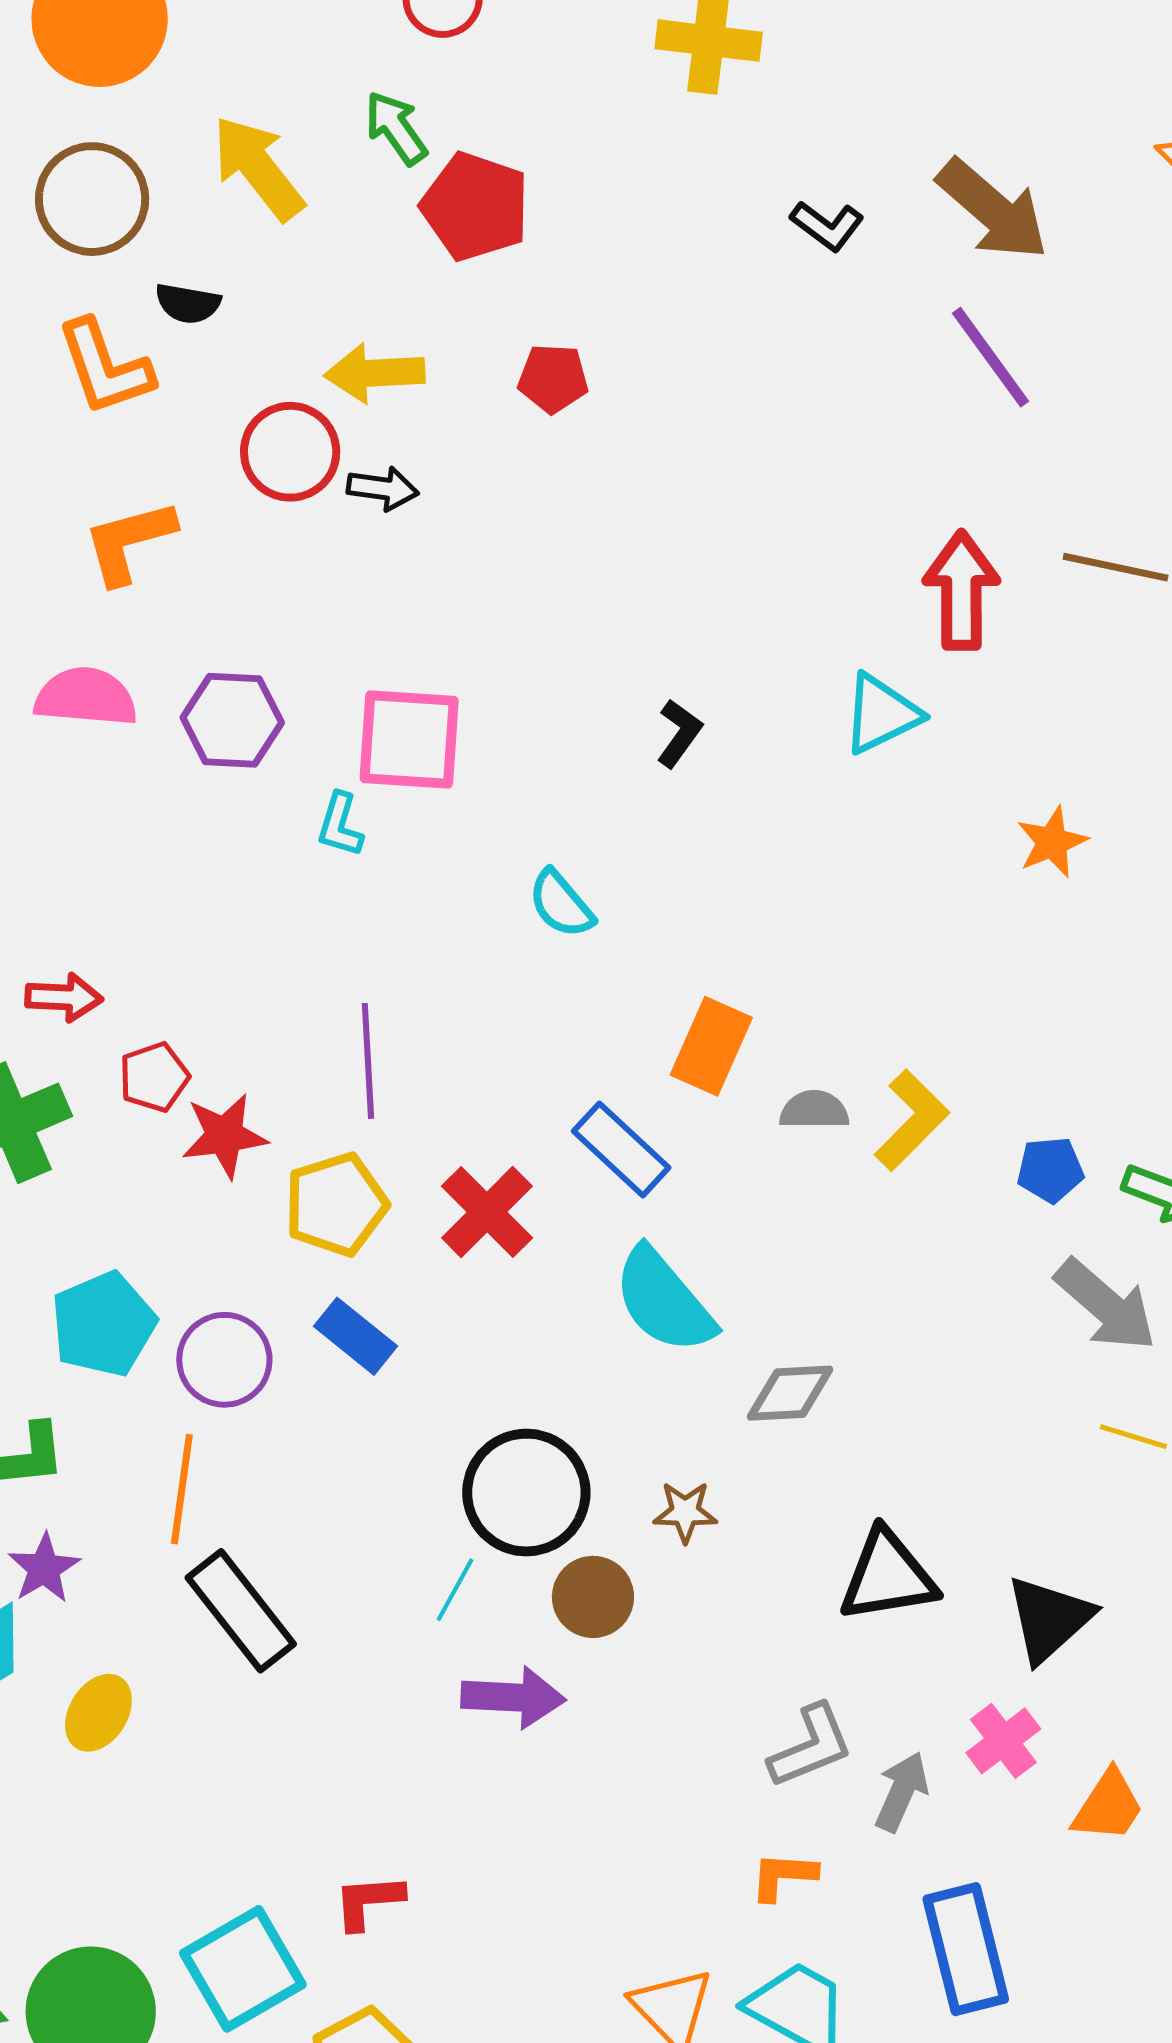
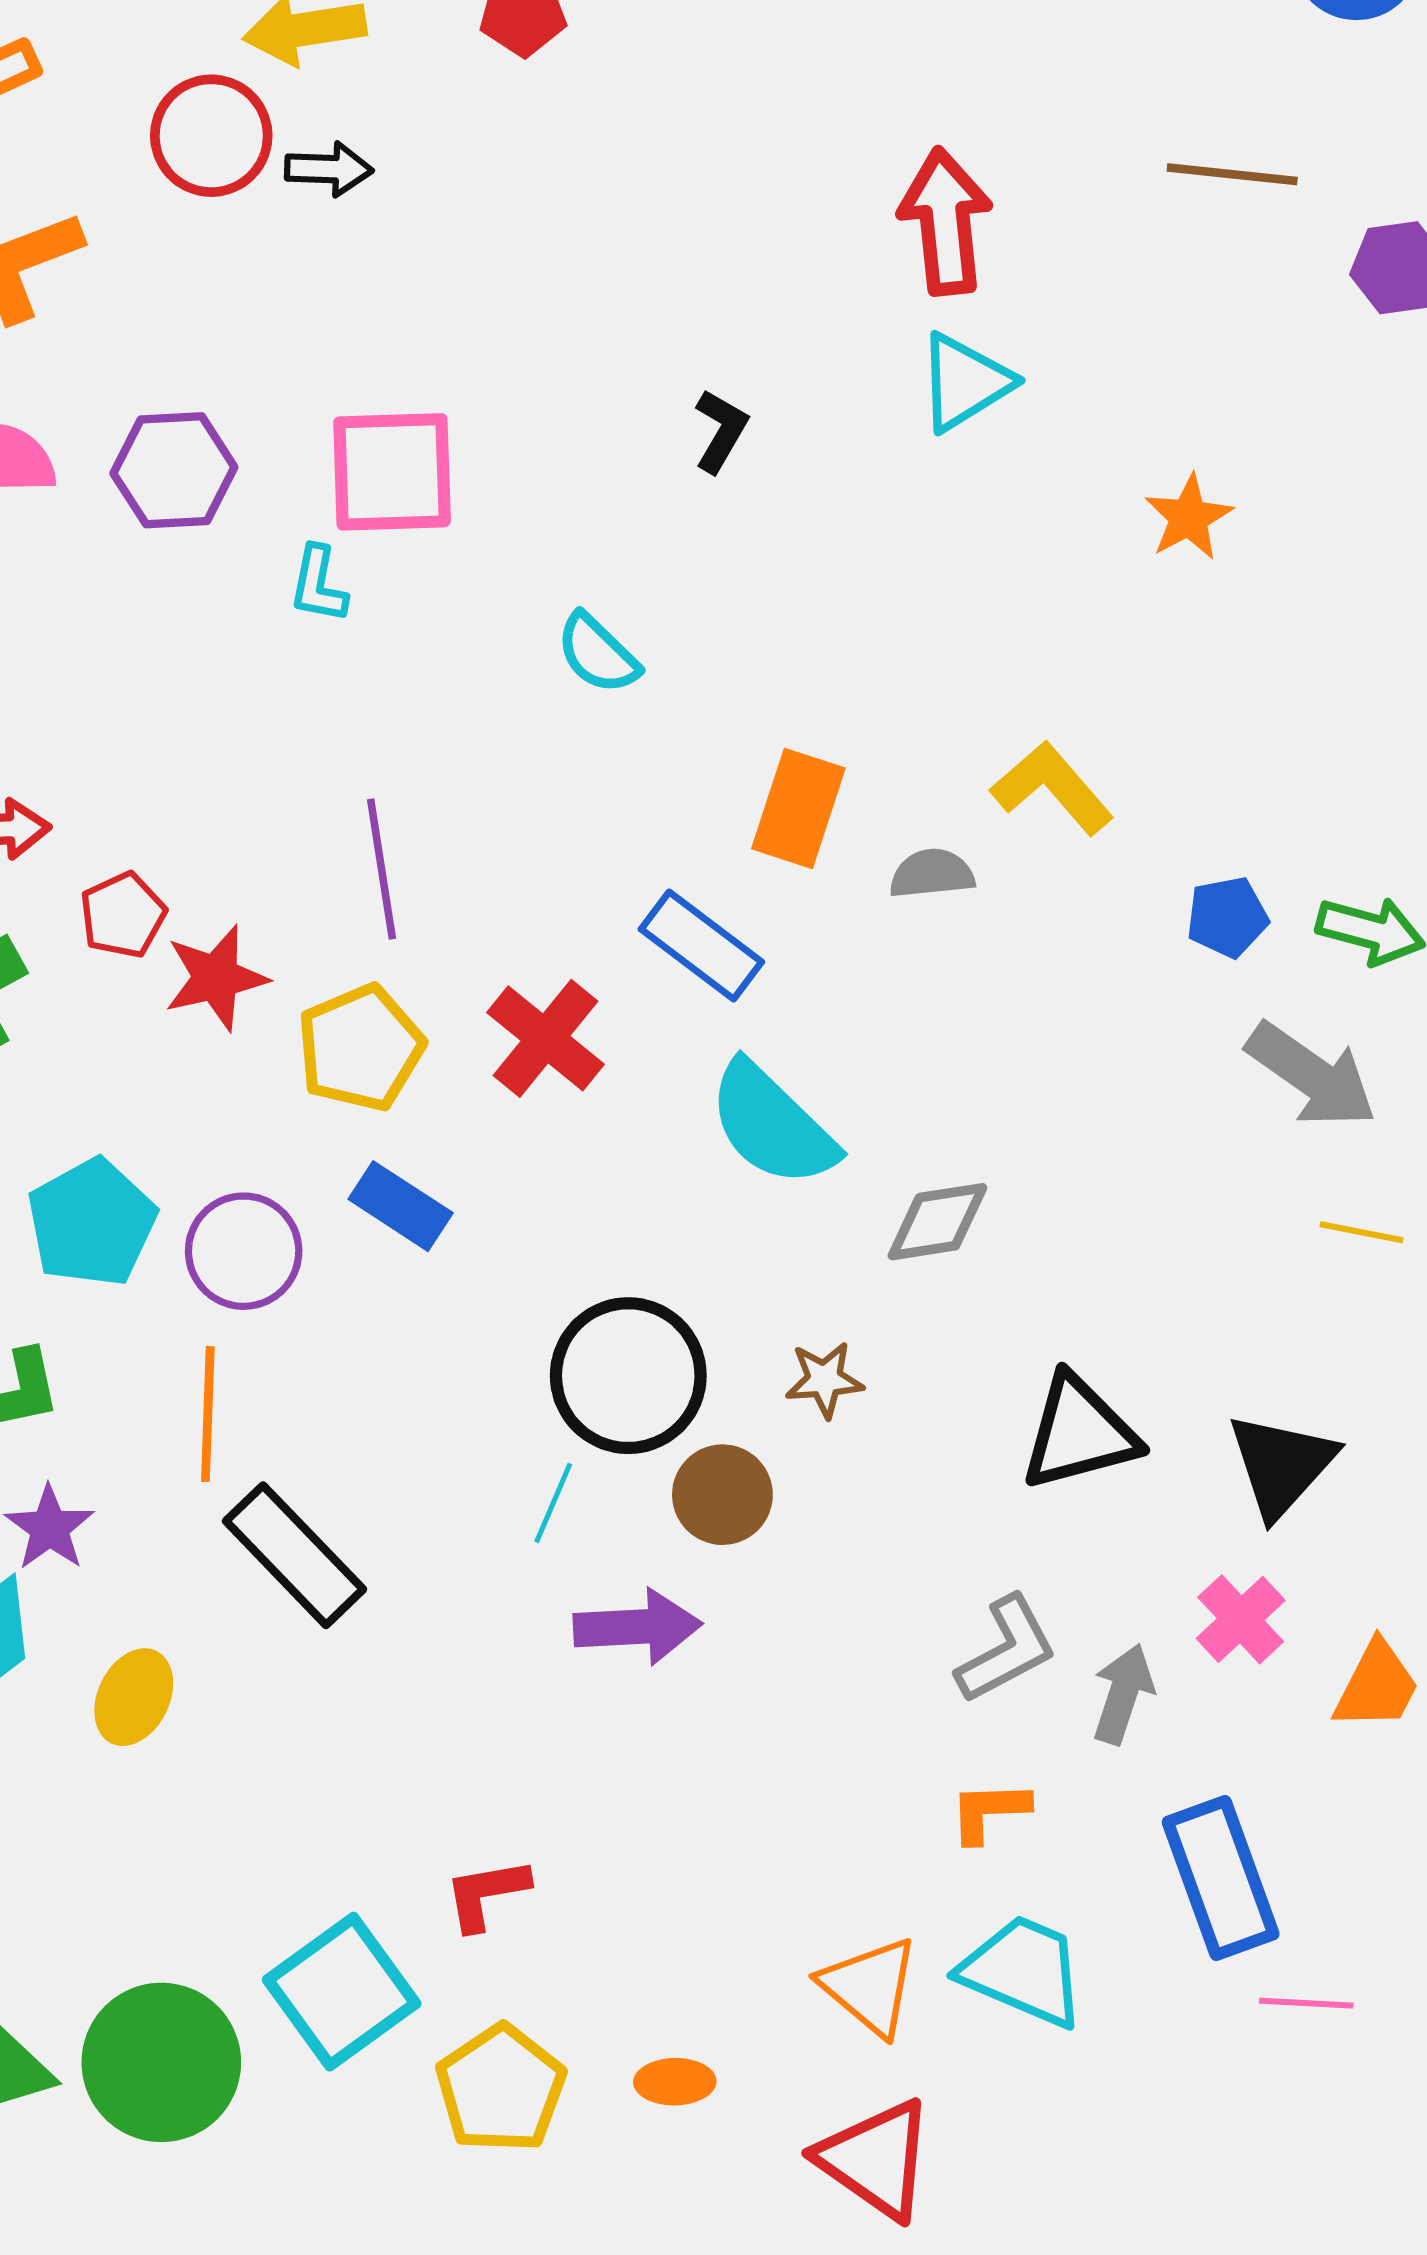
red arrow: (961, 590) -> (945, 222), moved
yellow L-shape: (912, 1120) -> (1052, 788), moved, turned -80

